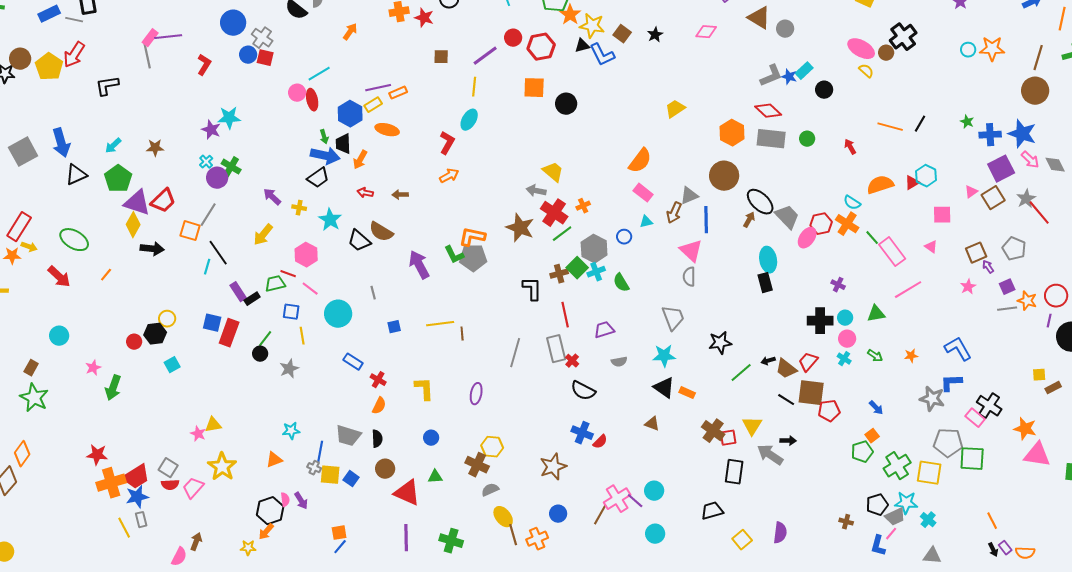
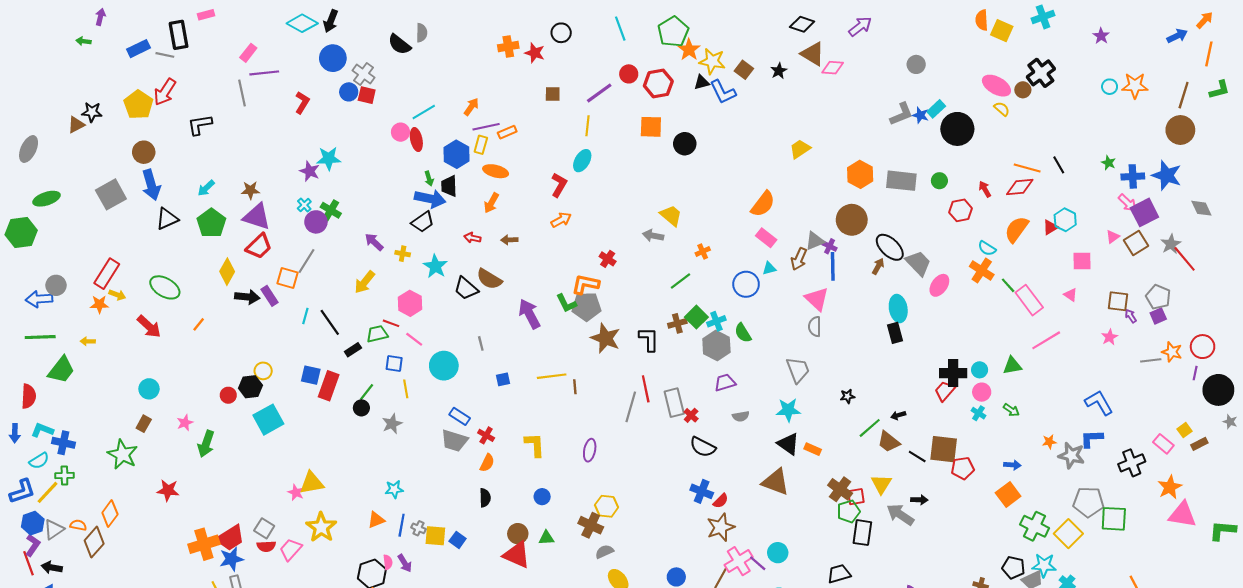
brown triangle: (759, 18) -> (813, 54), moved
orange arrow: (350, 32) -> (471, 107), moved
pink rectangle: (150, 38) -> (248, 53), moved
brown circle: (20, 59) -> (144, 152), moved
black circle: (824, 90) -> (957, 129), size x1.8
yellow rectangle: (373, 105) -> (481, 145), turned -42
red diamond: (768, 111) -> (1020, 187), moved, turned -48
black line: (920, 124) -> (1059, 165), turned -60
orange arrow: (360, 160) -> (491, 203), moved
pink arrow: (1030, 160) -> (1128, 203), moved
orange semicircle: (880, 185) -> (1017, 229), turned -36
purple triangle: (137, 203) -> (257, 217), moved
red cross: (554, 213) -> (608, 259), moved, size x0.6
red hexagon: (821, 224) -> (961, 210), moved
brown star: (520, 228) -> (605, 338), moved
blue circle: (624, 237) -> (746, 284), size x1.6
gray hexagon: (594, 249) -> (716, 346), moved
black line: (218, 253) -> (330, 322), moved
brown square: (976, 253) -> (1118, 301), turned 30
purple cross: (838, 285) -> (830, 246), moved
purple square: (1007, 287) -> (1158, 316), moved
purple rectangle: (238, 292) -> (269, 296), moved
red line: (565, 315) -> (646, 389), moved
black star: (720, 343) -> (847, 396), size x0.6
orange star: (911, 356) -> (1049, 442), moved
red trapezoid: (808, 362) -> (945, 391), moved
cyan square: (172, 365) -> (268, 420), size x1.8
brown rectangle: (31, 368) -> (144, 424), moved
brown trapezoid: (786, 369) -> (889, 442), moved
yellow square: (1039, 375) -> (1185, 430), turned -32
black cross: (989, 406) -> (1132, 463), turned 35
blue arrow: (876, 408) -> (1012, 465), turned -42
pink rectangle: (975, 418) -> (1163, 444), moved
brown triangle: (652, 424) -> (776, 482), size x1.8
yellow triangle: (213, 425) -> (312, 483), size x1.4
orange star: (1025, 429) -> (1170, 487), turned 30
gray trapezoid: (348, 436) -> (454, 441), moved
orange square: (872, 436) -> (1008, 495), size x1.6
blue line: (320, 452) -> (402, 525), moved
green pentagon: (862, 452) -> (849, 511), moved
red star: (97, 455) -> (168, 490), moved
green cross: (897, 466) -> (1035, 526), turned -32
brown star: (553, 467) -> (721, 527), moved
brown circle: (385, 469) -> (518, 534), moved
yellow square: (929, 473) -> (1068, 534), turned 36
black pentagon: (877, 505) -> (1013, 567), turned 30

